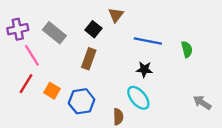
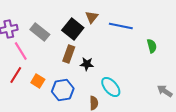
black square: (93, 29) -> (73, 29), size x1.5
blue line: (148, 41) -> (121, 26), moved
black star: (144, 69) -> (87, 64), moved

